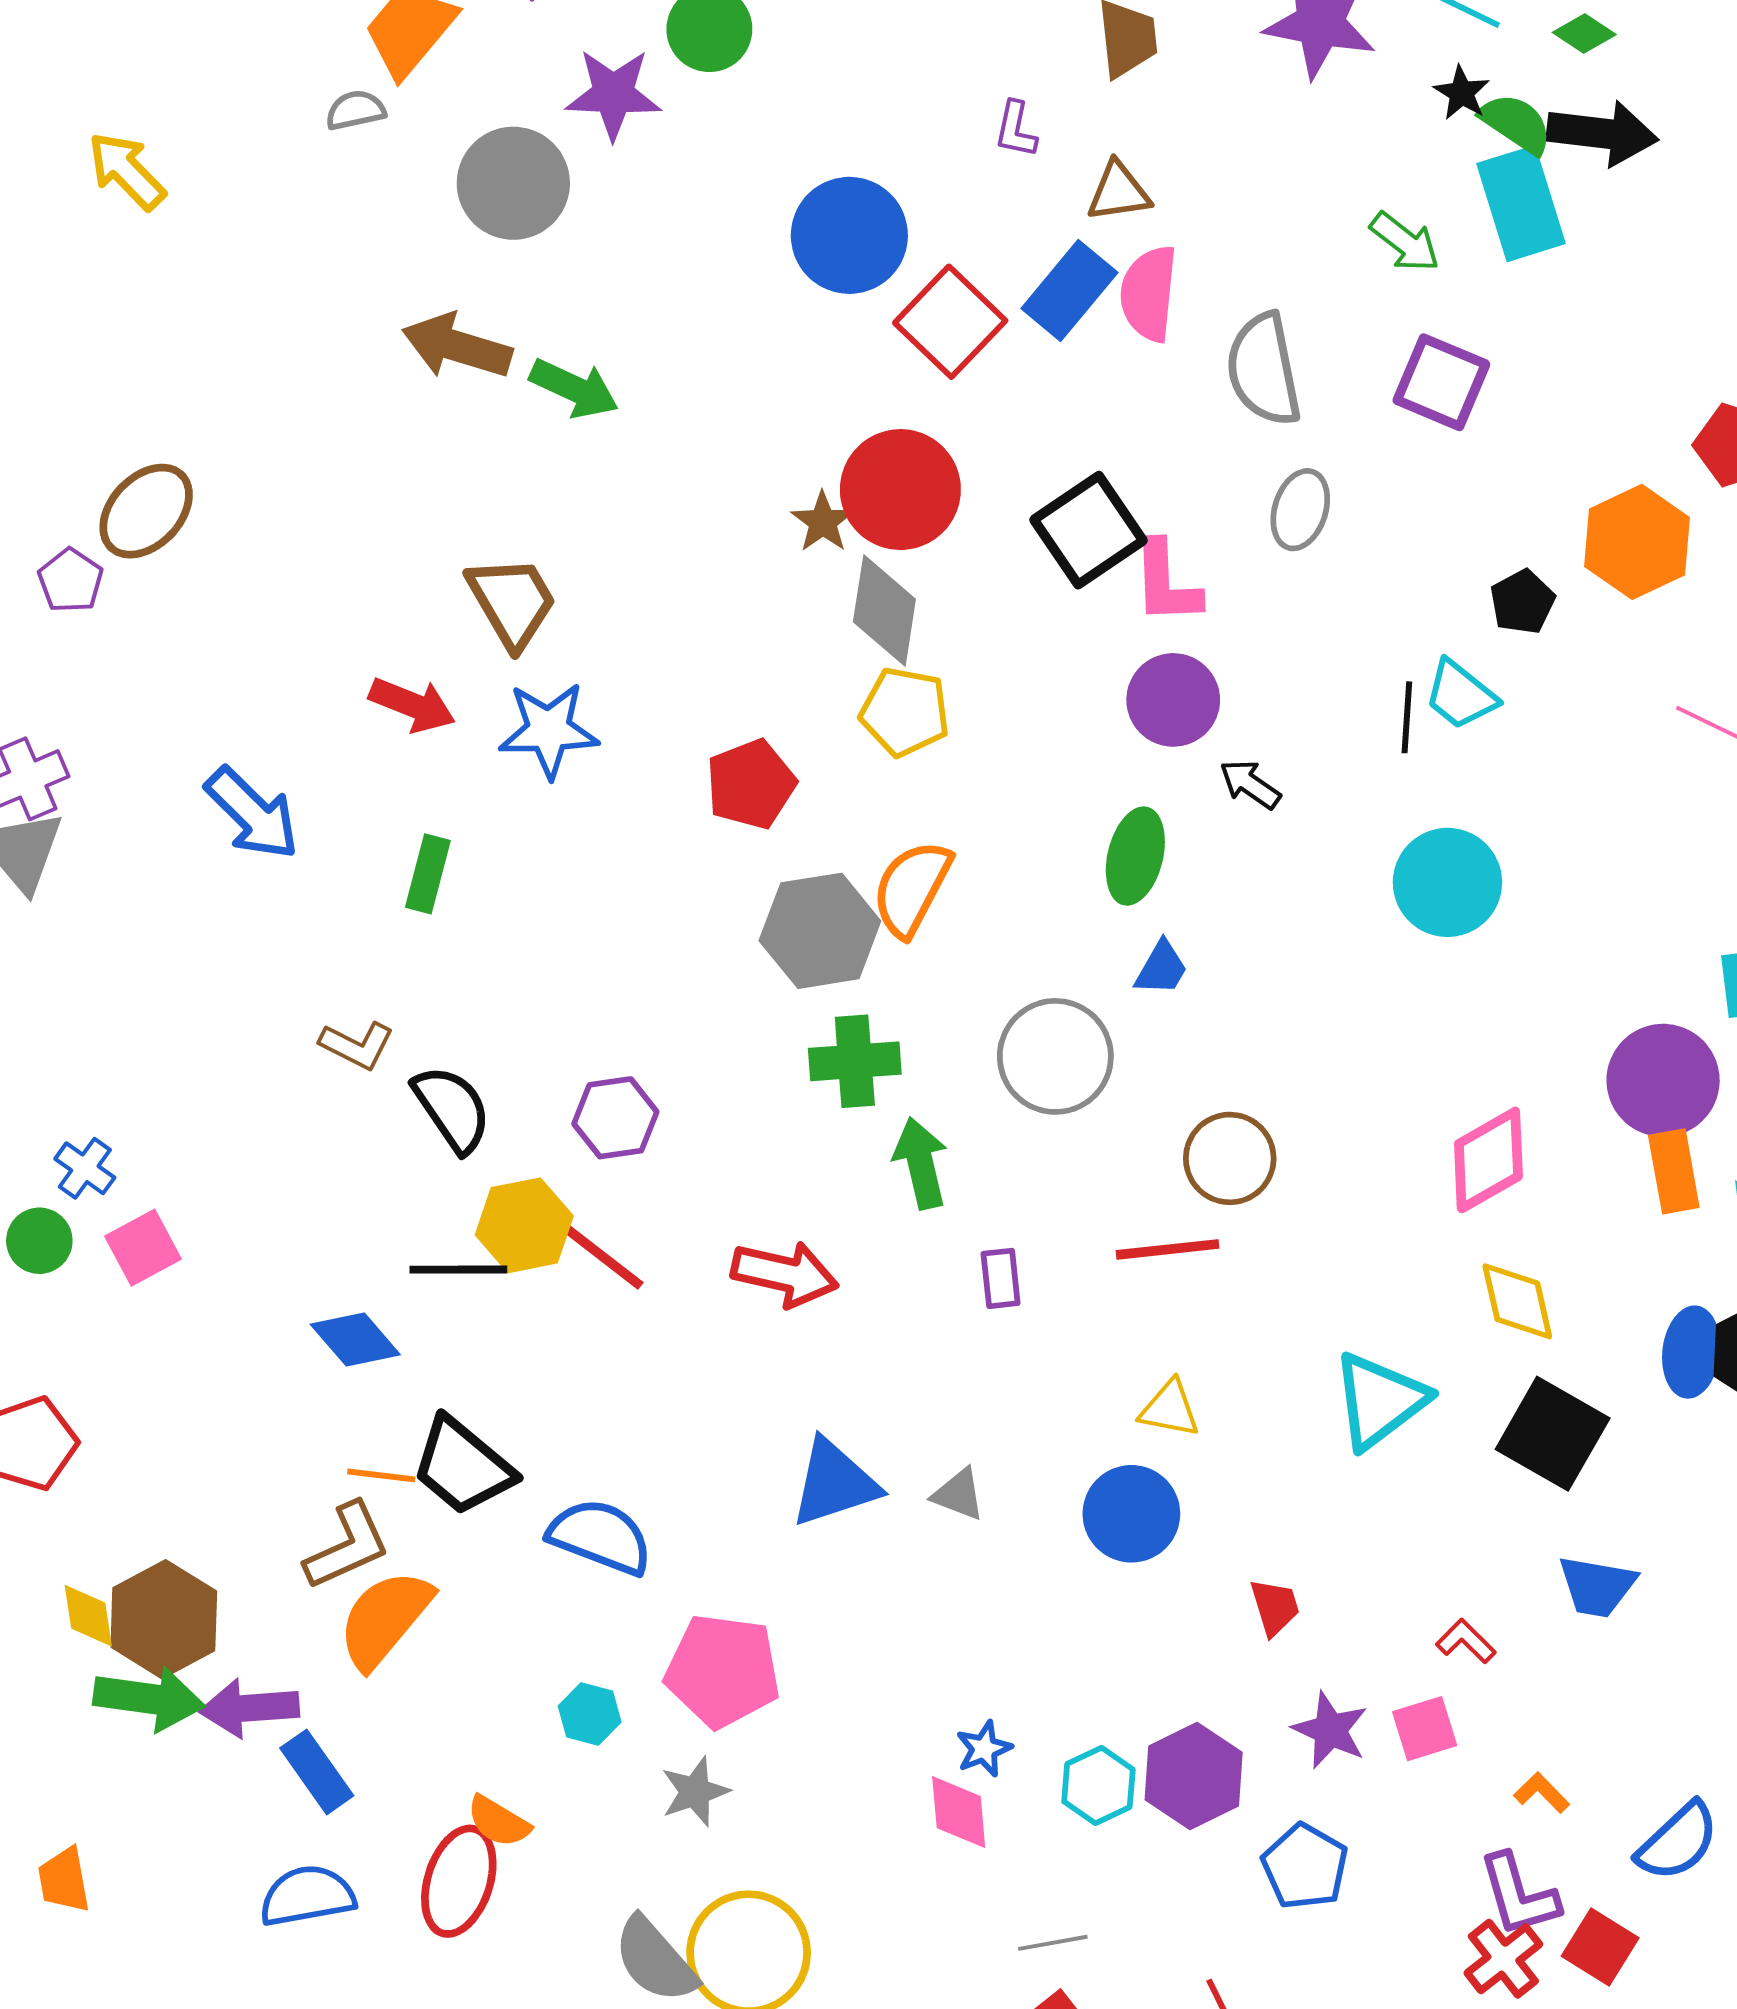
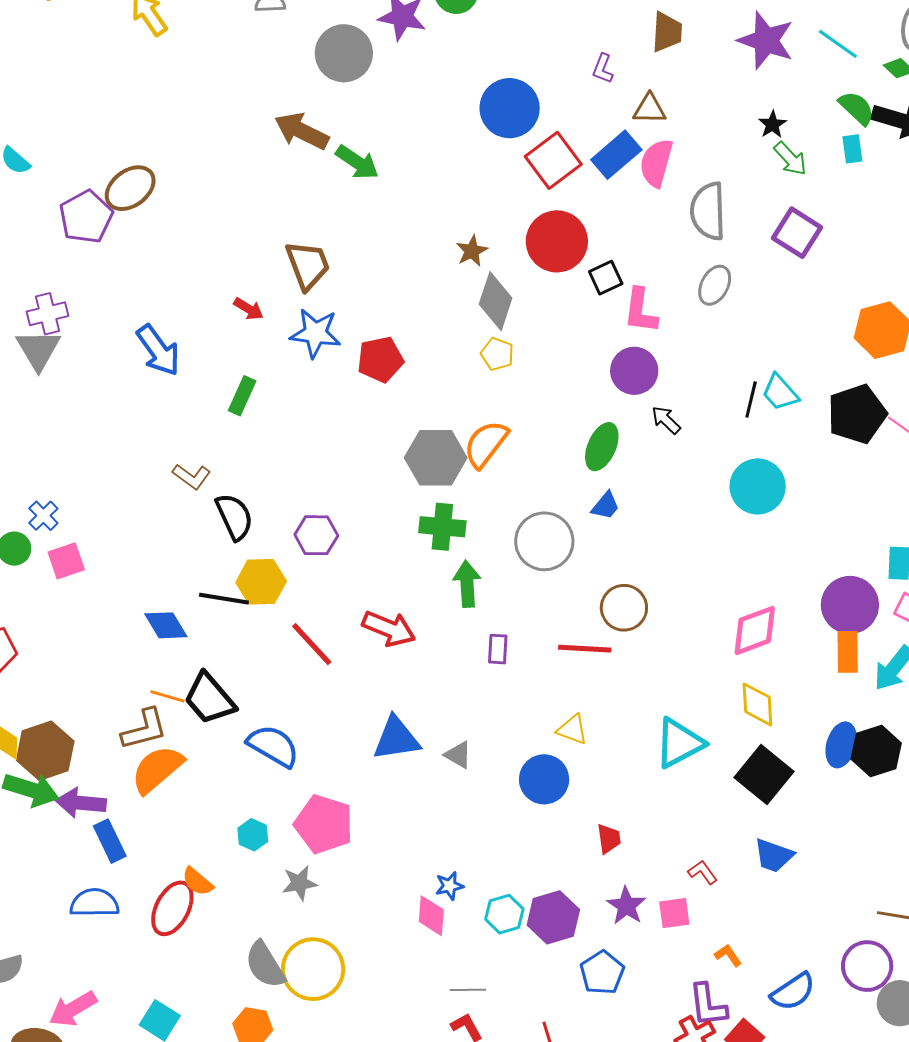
black star: (1462, 93) -> (772, 125), moved
cyan rectangle: (1521, 204) -> (852, 149), size x0.5
red circle: (900, 490) -> (557, 241), moved
black square: (1088, 530) -> (606, 278), size x0.6
purple pentagon: (71, 581) -> (86, 217), size x1.6
black pentagon: (1522, 602) -> (857, 414), moved, size x1.8
red arrow: (412, 705) -> (249, 309), size x0.7
yellow pentagon: (905, 712) -> (497, 354), size x0.7
red pentagon: (751, 784) -> (380, 359), moved
red line: (600, 1255) -> (312, 644), moved

